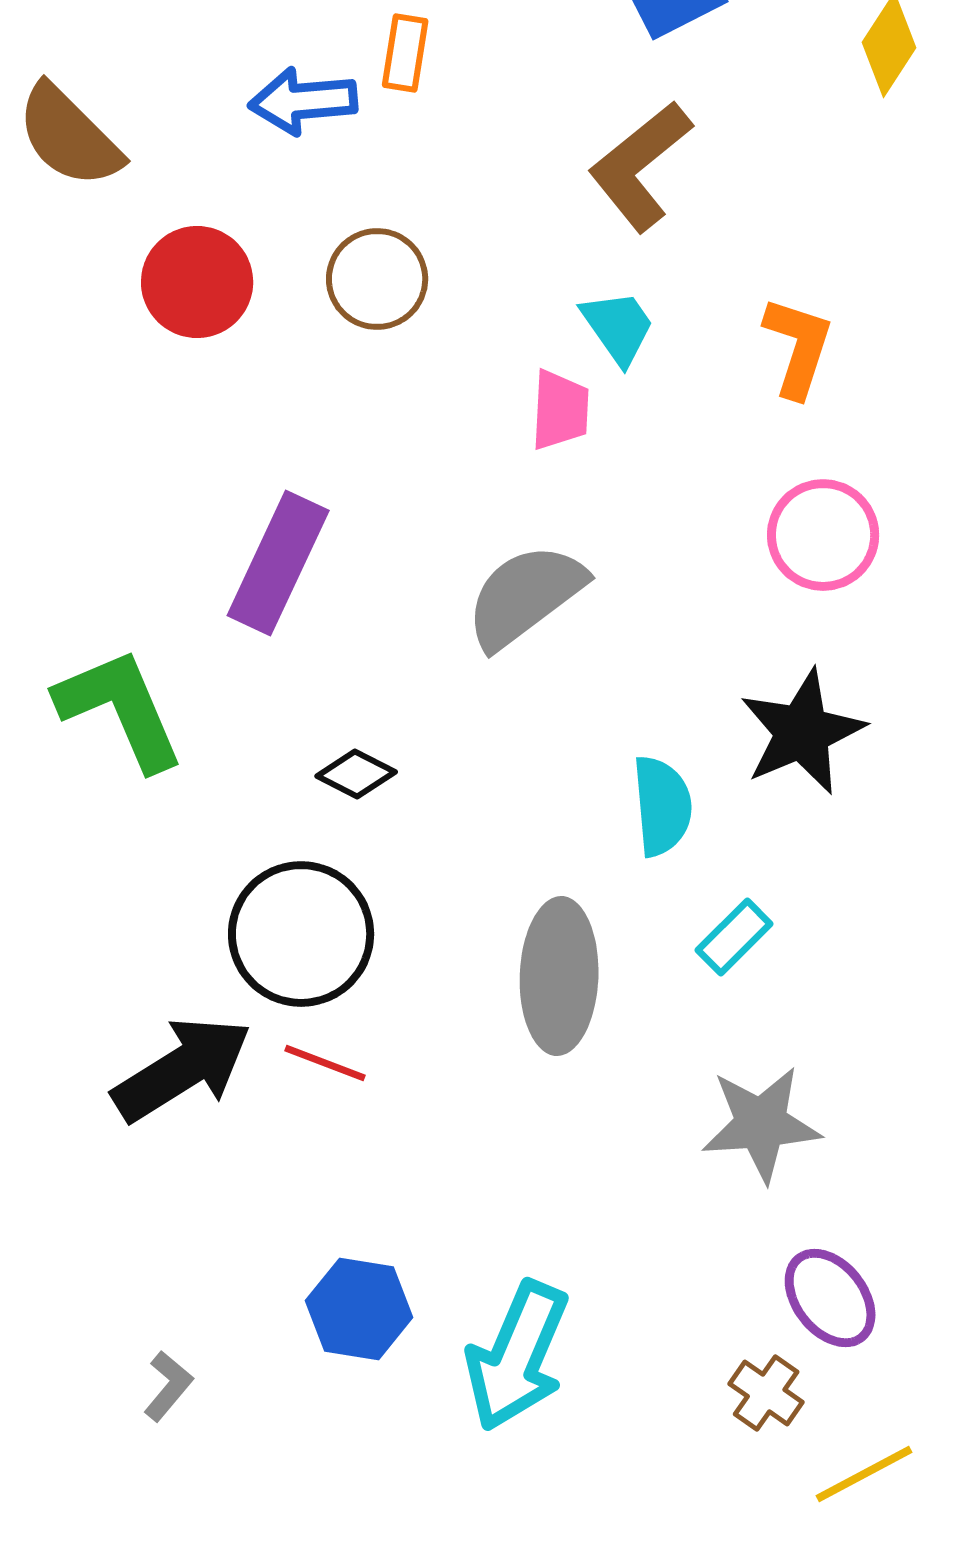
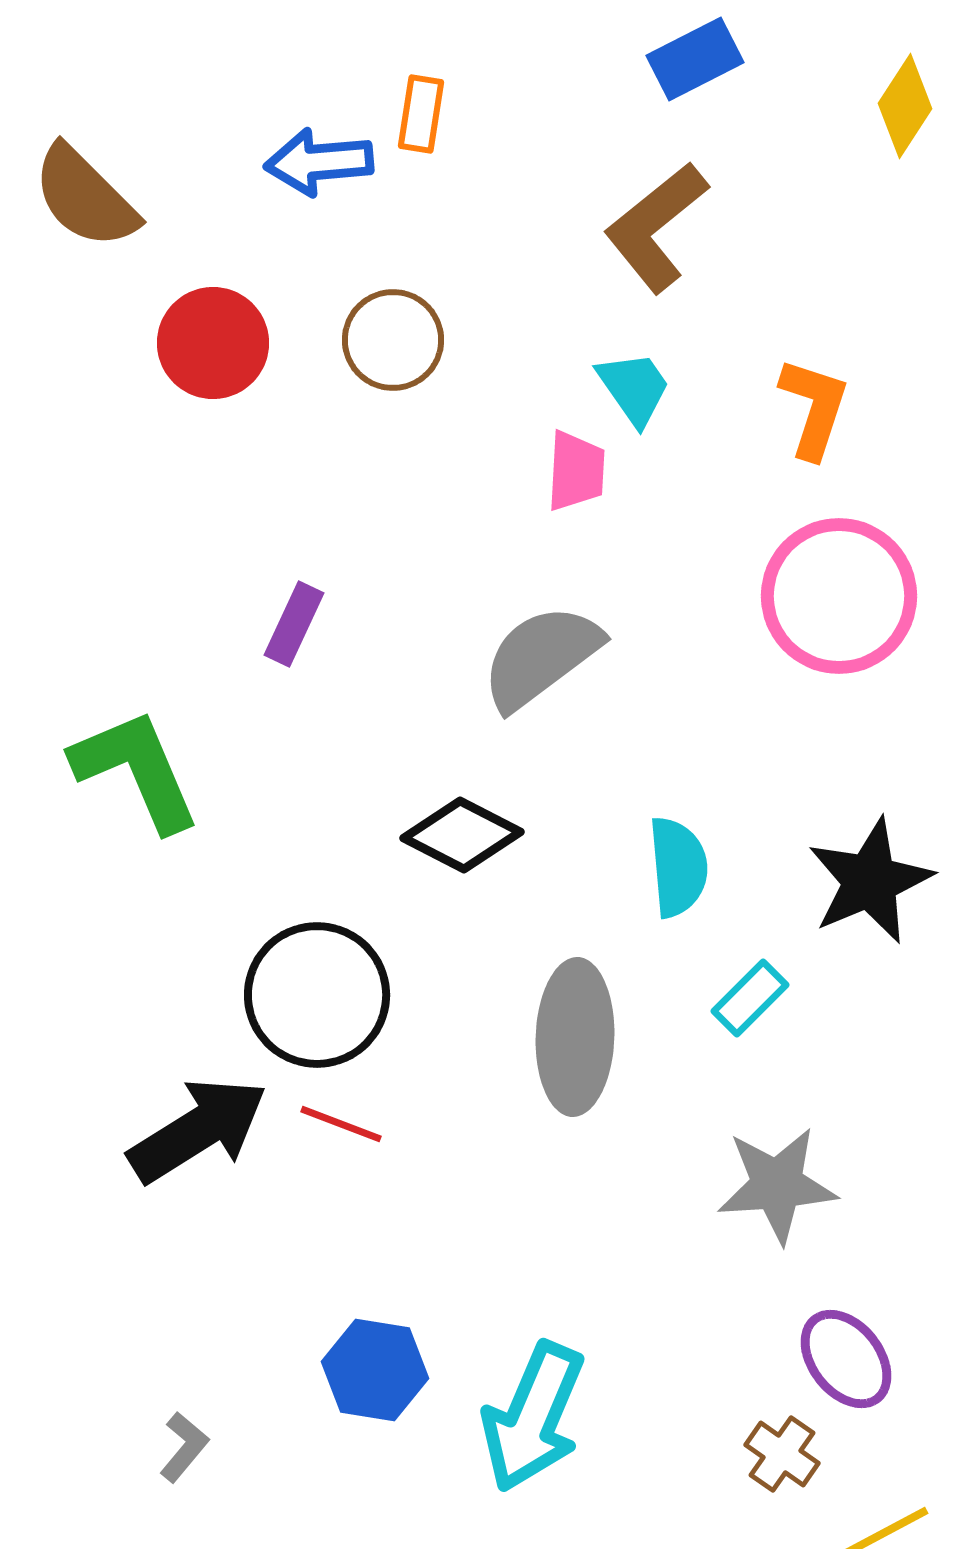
pink circle: (823, 535) -> (839, 596), size x1.4
purple rectangle: (278, 563) -> (294, 624), size x0.6
black star: (802, 732) -> (870, 881), moved
black diamond: (356, 774) -> (462, 835), moved, size x1.5

